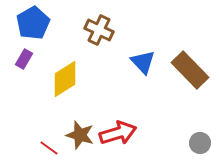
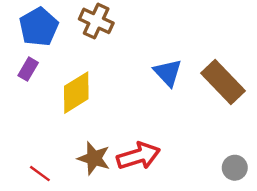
brown cross: (99, 30) -> (96, 21), moved
red line: (49, 148) -> (40, 174), moved

